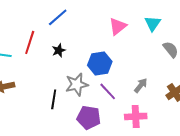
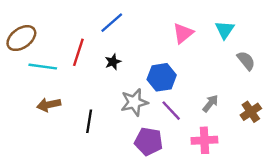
black line: (54, 99) -> (89, 121), moved

